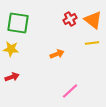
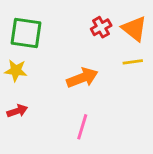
orange arrow: (57, 54) -> (82, 78), size x1.5
pink line: (70, 91) -> (82, 127), moved, turned -30

